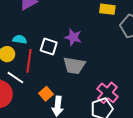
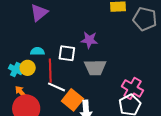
white line: (15, 78) -> (57, 87), moved
orange square: (46, 94) -> (72, 100), size x1.5

